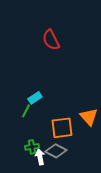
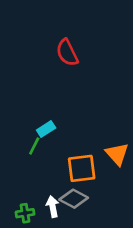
green cross: (32, 147) -> (25, 213), moved

